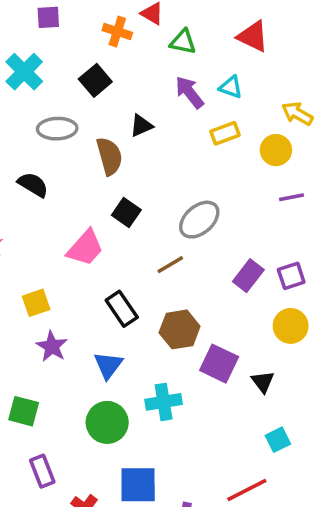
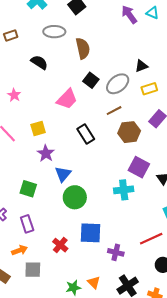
black triangle: (141, 126) -> (141, 66), moved
yellow rectangle: (225, 133) -> (149, 89), moved
gray ellipse: (199, 220) -> (118, 84), moved
brown hexagon: (180, 329) -> (129, 132), moved
blue triangle: (108, 365) -> (63, 174), moved
cyan cross: (164, 402) -> (124, 190), moved
purple rectangle: (42, 471) -> (27, 224), moved

